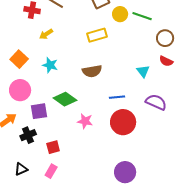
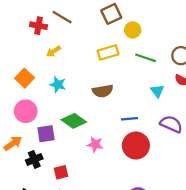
green line: (142, 16) -> (146, 58), moved

